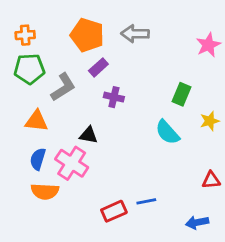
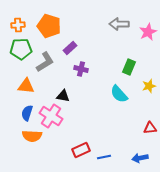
gray arrow: (135, 34) -> (119, 24), moved
orange pentagon: (87, 35) -> (49, 26), moved
blue line: (146, 201) -> (104, 157), moved

